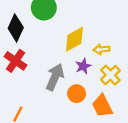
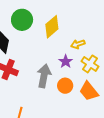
yellow diamond: (74, 39) -> (52, 27), moved

